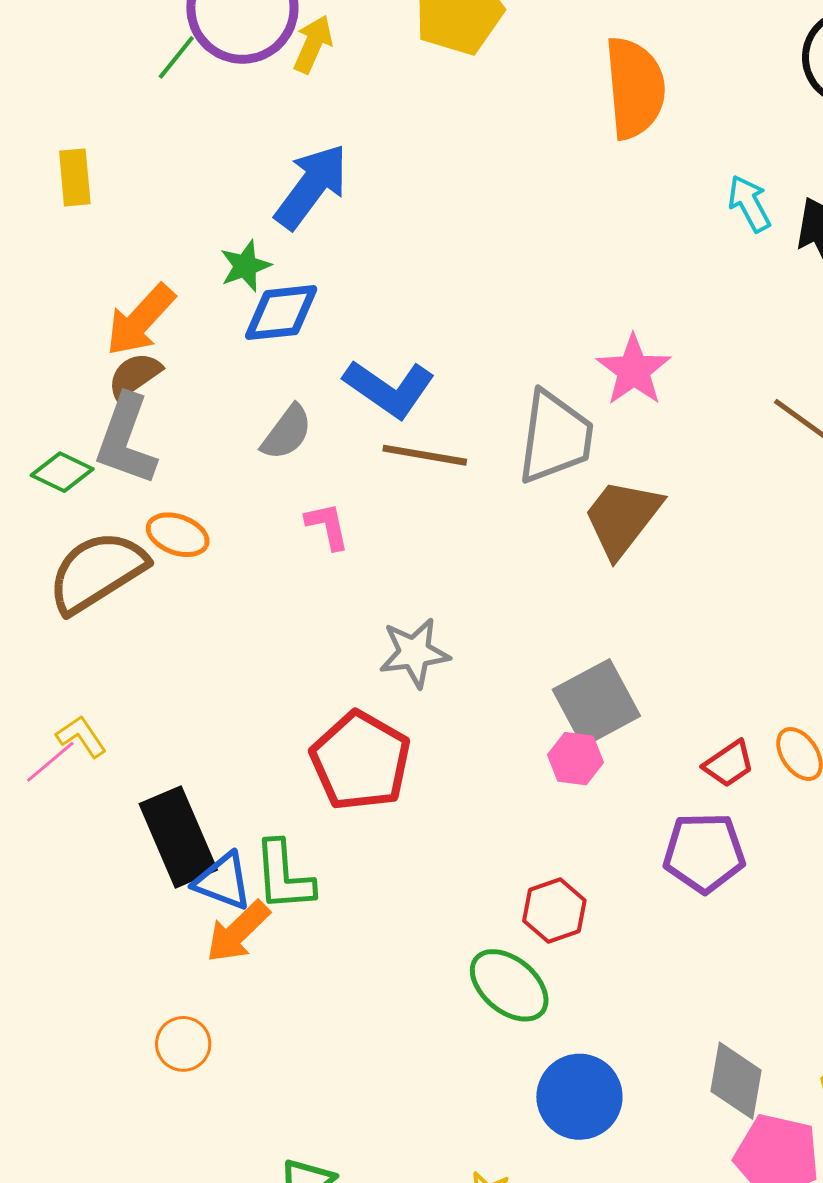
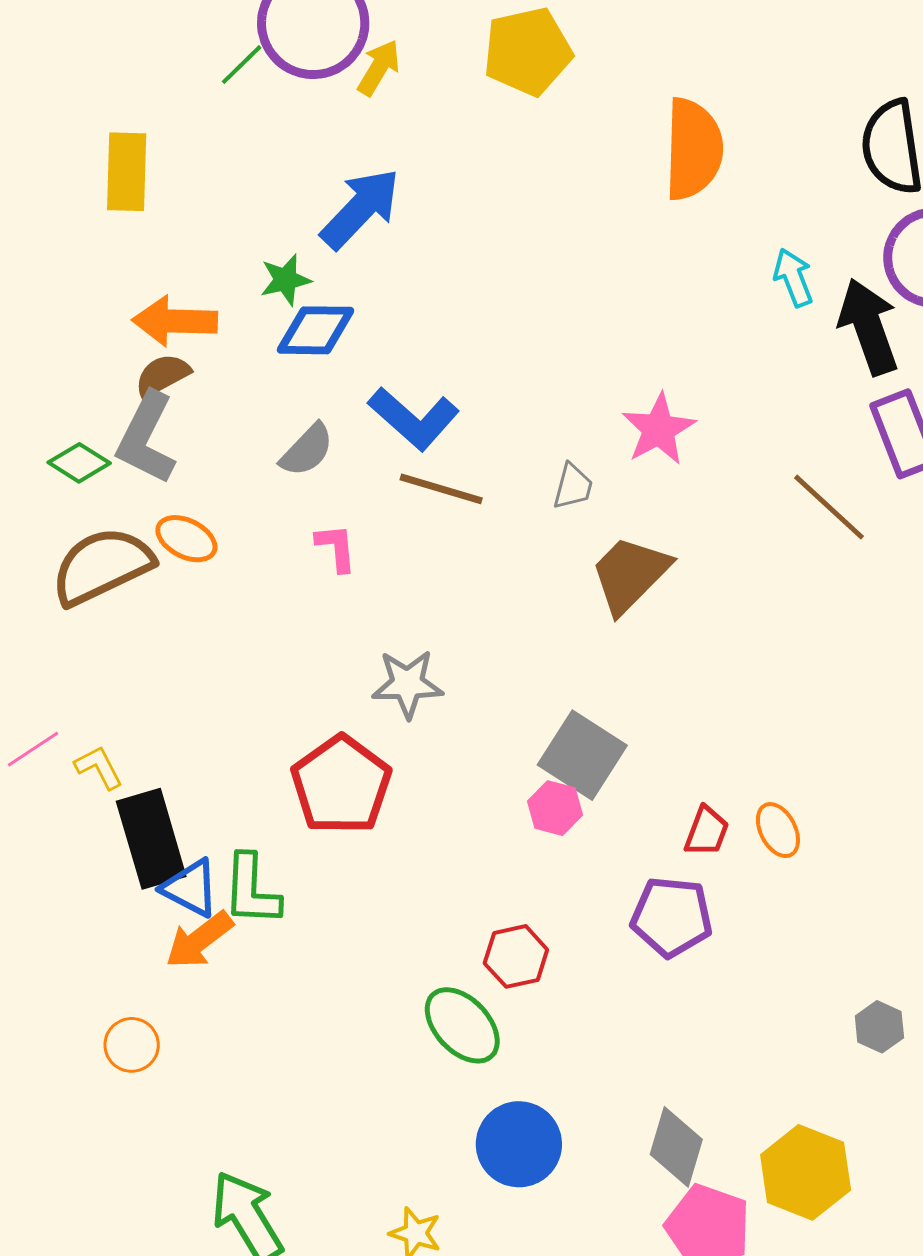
yellow rectangle: (75, 177) -> (127, 172), size x1.4
orange arrow: (140, 320) -> (175, 321), turned 42
gray trapezoid: (555, 437) -> (573, 486), size x0.5
gray square: (596, 703) -> (582, 755), turned -36
yellow L-shape: (81, 737) -> (99, 767), moved
red trapezoid: (729, 764) -> (707, 831), turned -42

